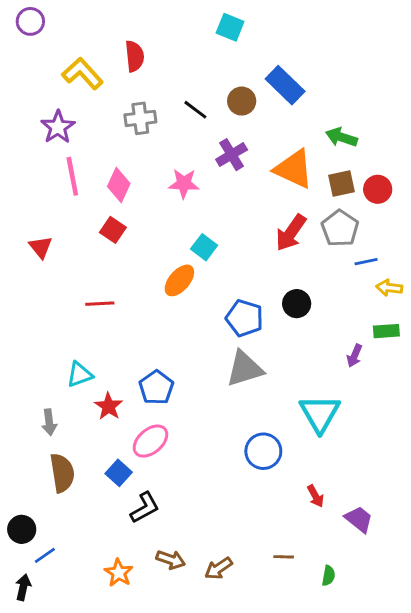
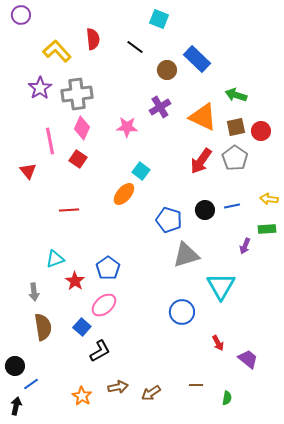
black line: (195, 110) -> (135, 47), moved
gray cross: (140, 118) -> (77, 94), moved, size x1.4
pink line: (72, 176) -> (50, 141), moved
blue line: (366, 262) -> (232, 206), moved
gray triangle: (245, 369) -> (186, 255), moved
brown arrow: (171, 560) -> (118, 387), turned -30

